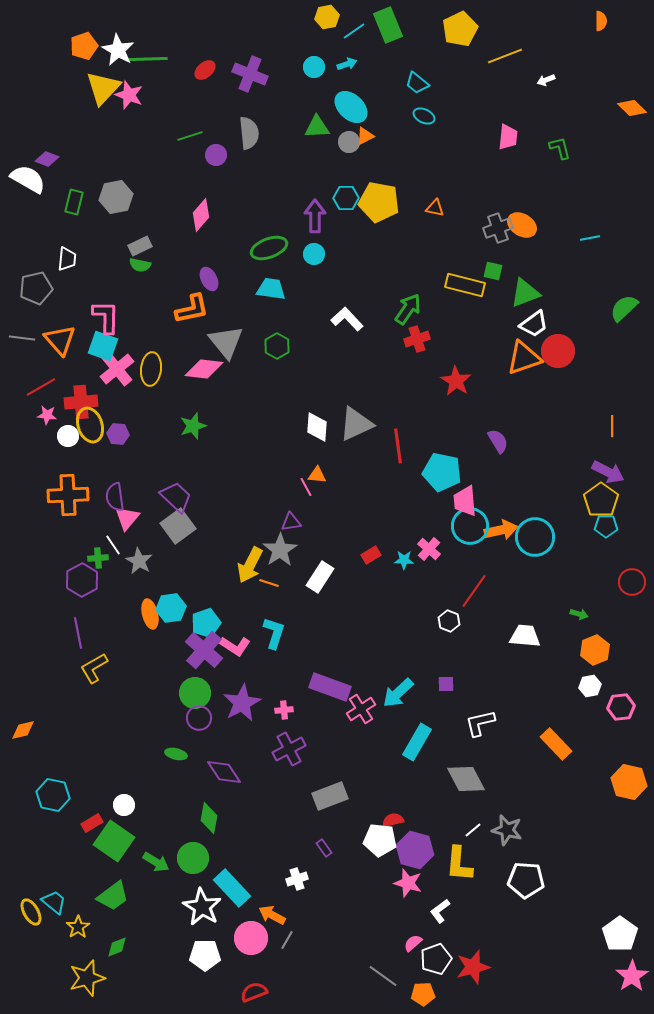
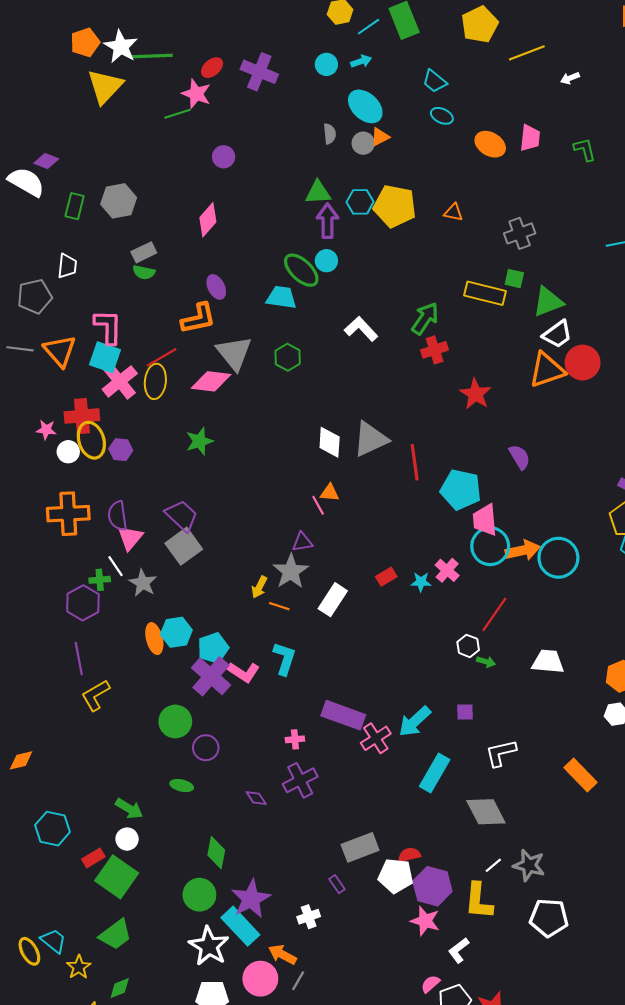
pink star: (129, 95) -> (196, 94), moved
green triangle: (317, 127) -> (318, 192), moved
gray semicircle: (249, 133) -> (330, 134), moved, size x0.6
green line: (190, 136) -> (177, 114), moved
orange ellipse: (522, 225) -> (490, 144), moved
green ellipse: (269, 248) -> (301, 270), moved, turned 63
red line: (41, 387) -> (162, 357), moved
yellow arrow: (250, 565) -> (259, 587), size x0.6
green arrow: (579, 614) -> (486, 662), moved
green circle: (195, 693) -> (175, 721), moved
purple star: (242, 703) -> (251, 899), moved
purple diamond: (224, 772) -> (256, 798), moved, size x0.6
gray rectangle: (330, 796) -> (360, 847), moved
green arrow: (156, 862) -> (129, 809), moved

